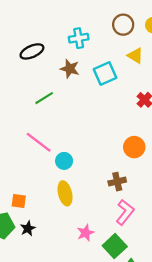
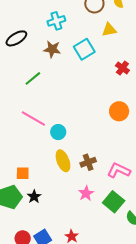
yellow triangle: (135, 56) -> (109, 30), turned -35
brown cross: (117, 182) -> (88, 162), moved
pink L-shape: (125, 212) -> (119, 170), turned -95

